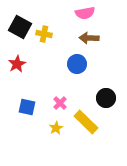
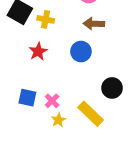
red star: (17, 64) -> (38, 52), moved
pink cross: (60, 103) -> (52, 101), moved

